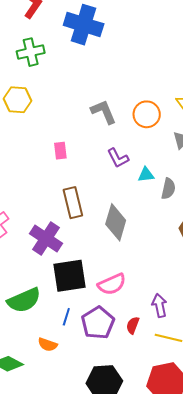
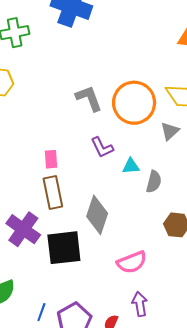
orange circle: (147, 114) -> (134, 103), size x1.5
pink rectangle: (60, 151) -> (51, 159), moved
black square: (70, 276) -> (64, 248), moved
pink semicircle: (112, 284) -> (132, 262), moved

